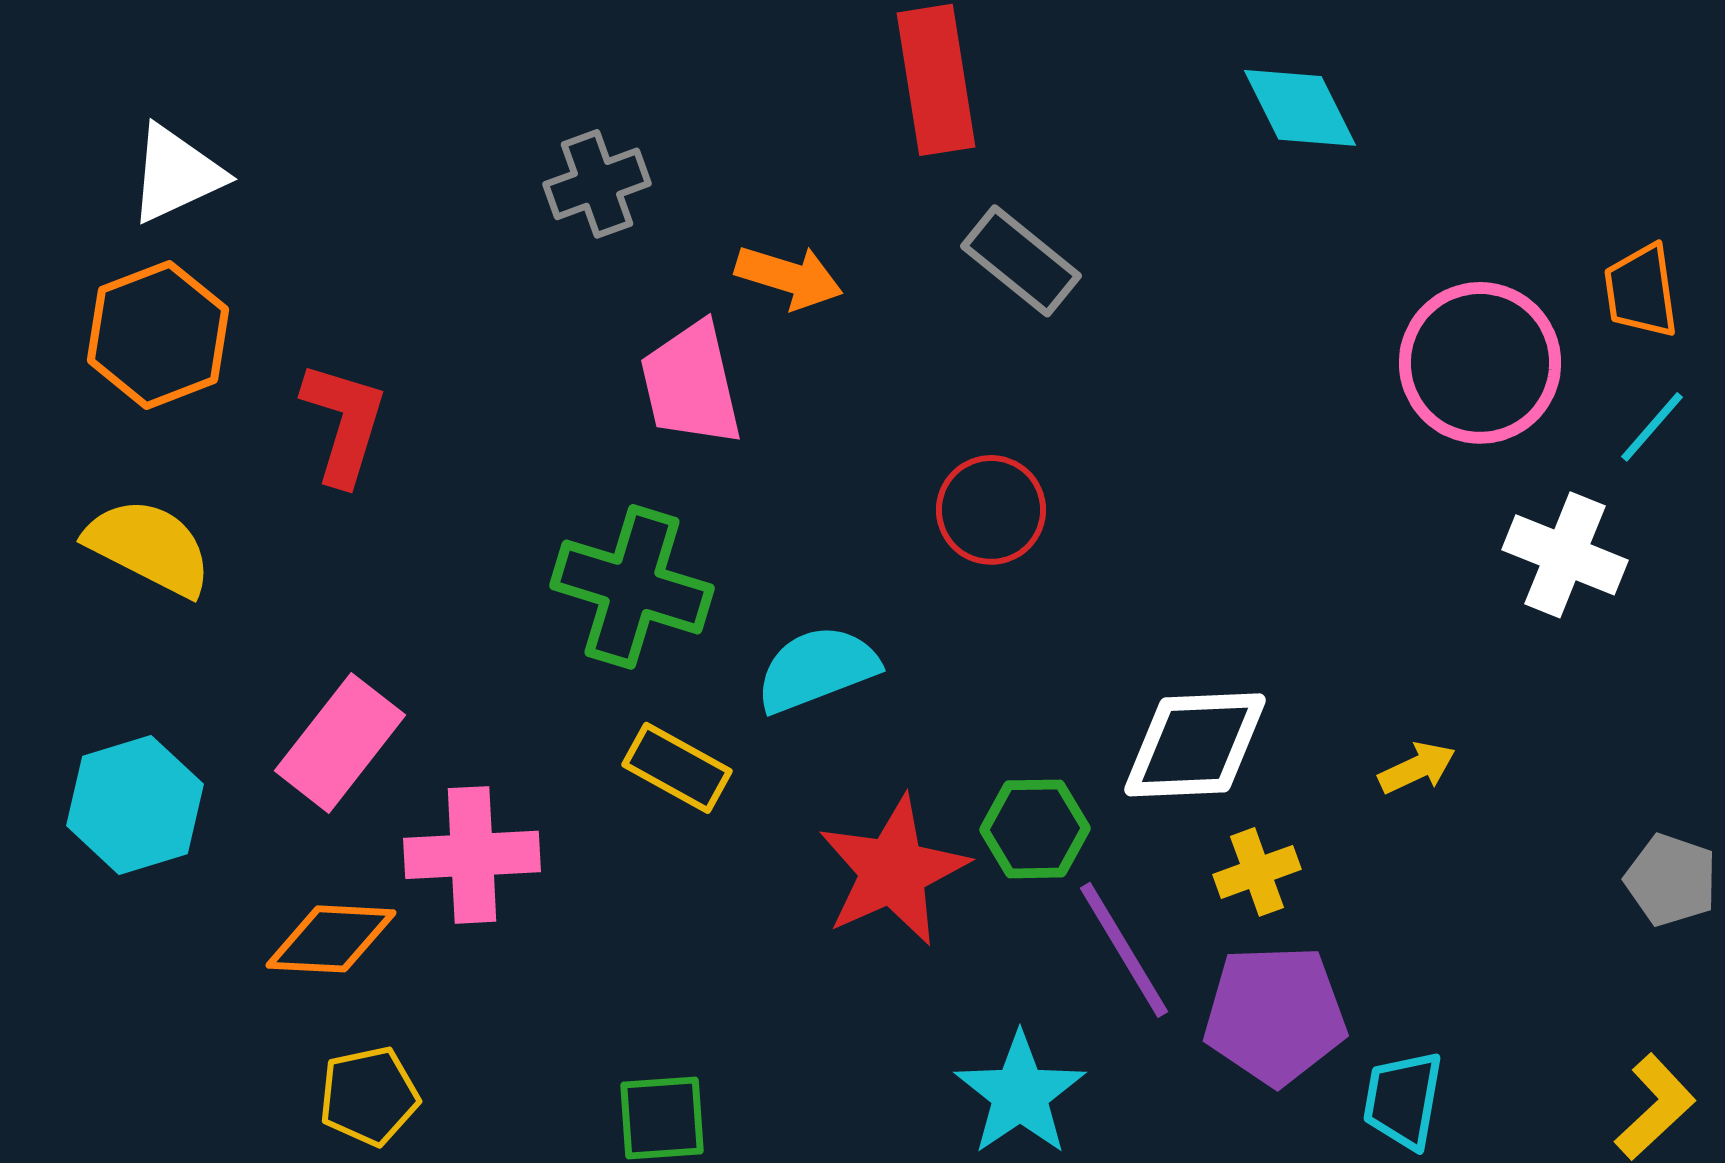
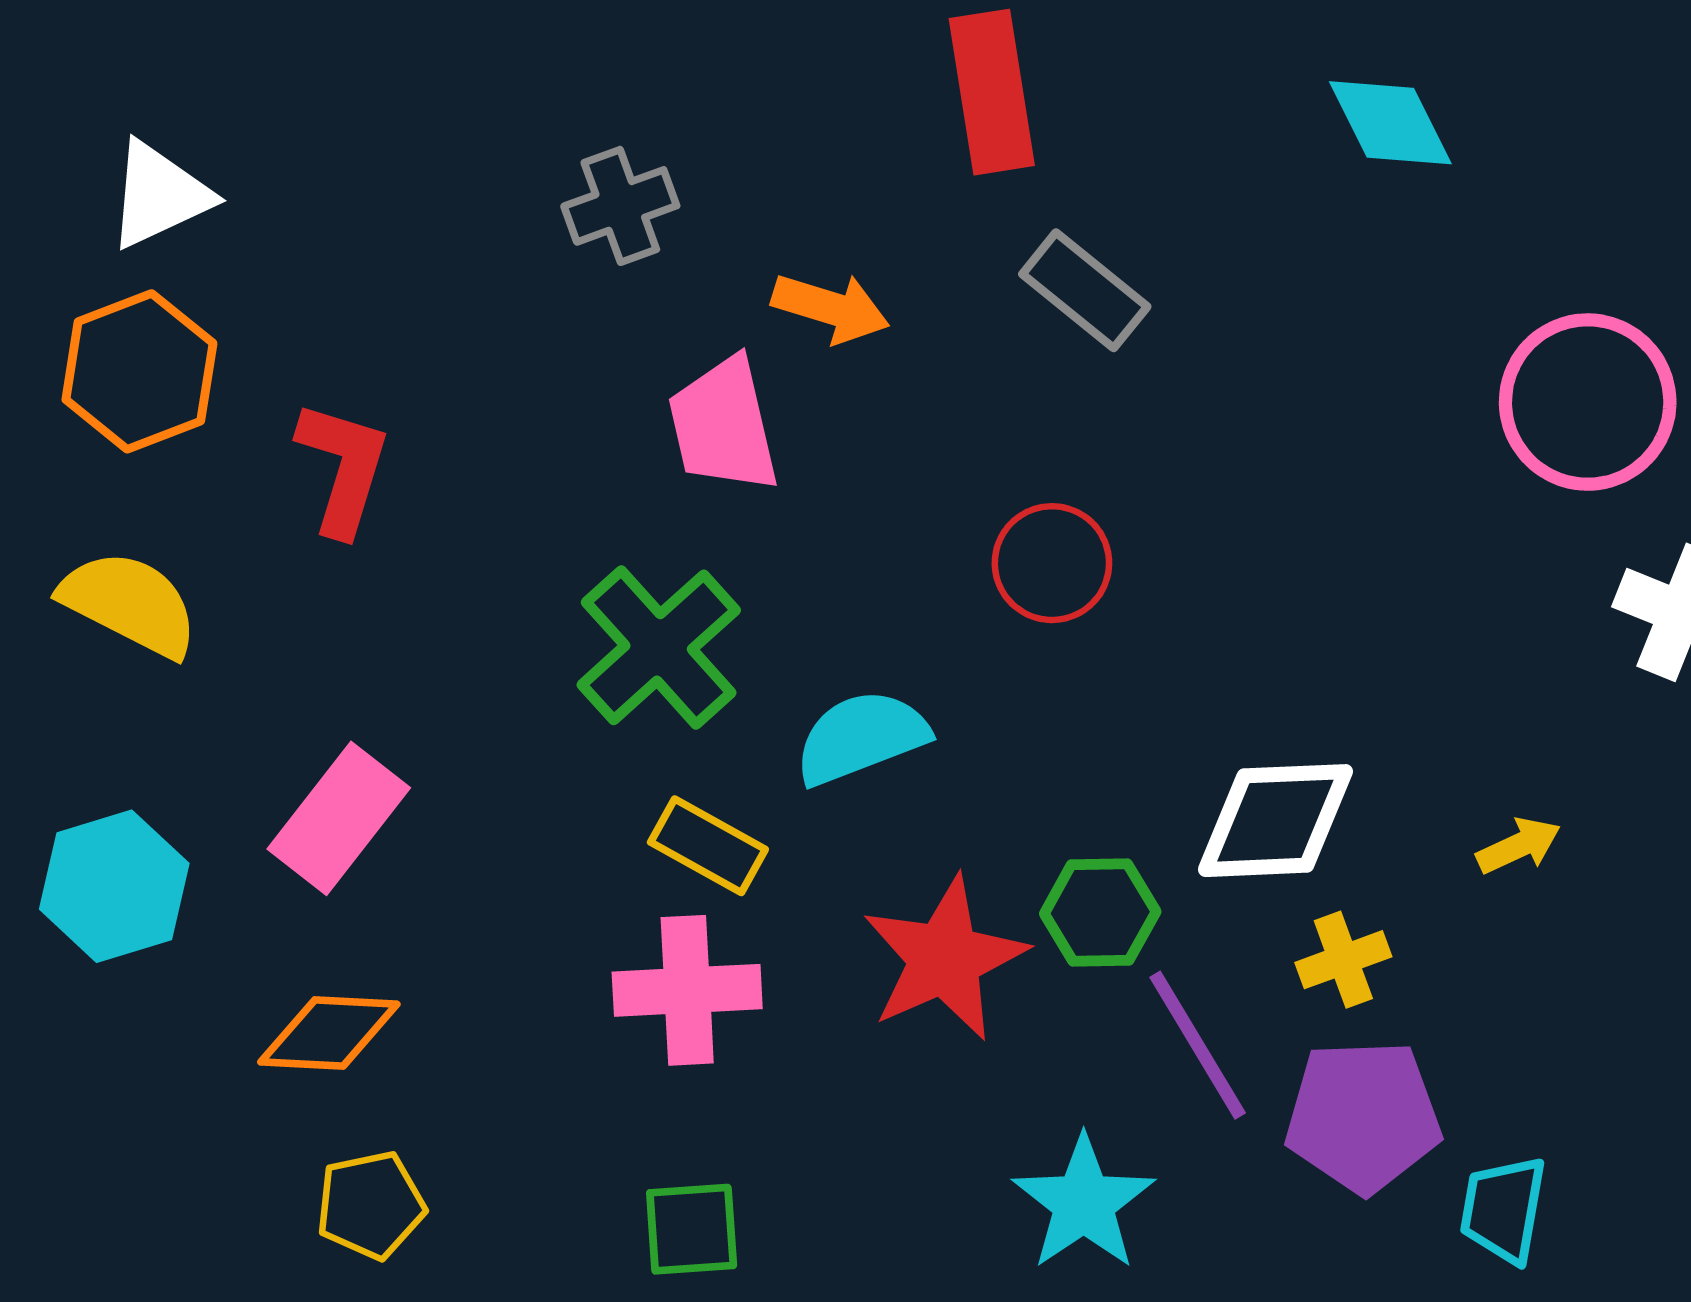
green cross: (632, 587) -> (659, 647), turned 31
pink cross: (472, 855) -> (687, 990), moved

